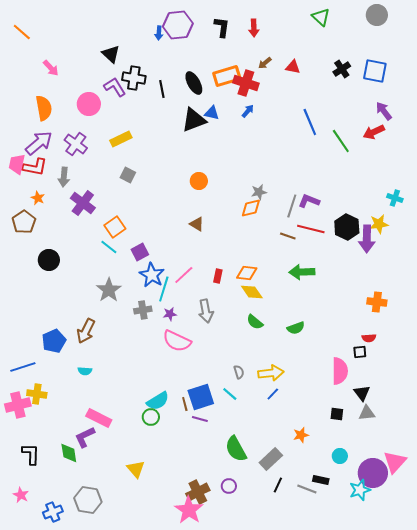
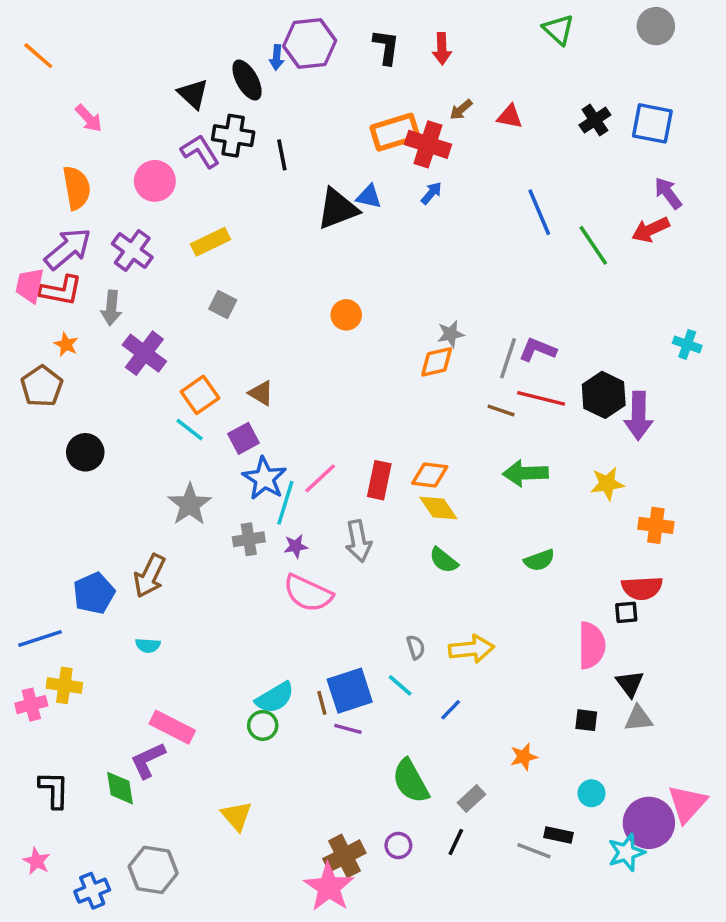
black ellipse: (194, 83) -> (247, 80), moved
brown triangle: (197, 224) -> (261, 393), moved
yellow star: (379, 224) -> (607, 484), moved
red rectangle: (218, 276) -> (379, 480), size x1.5
green semicircle: (296, 328) -> (539, 560), moved
red semicircle: (369, 338) -> (642, 588), size x1.6
blue line: (273, 394) -> (451, 710), moved
pink cross: (18, 405) -> (31, 705), size x0.7
gray rectangle: (271, 459) -> (471, 799), size x0.7
black line: (278, 485) -> (456, 842), moved

